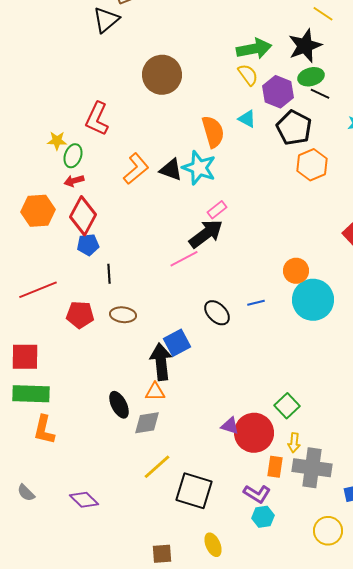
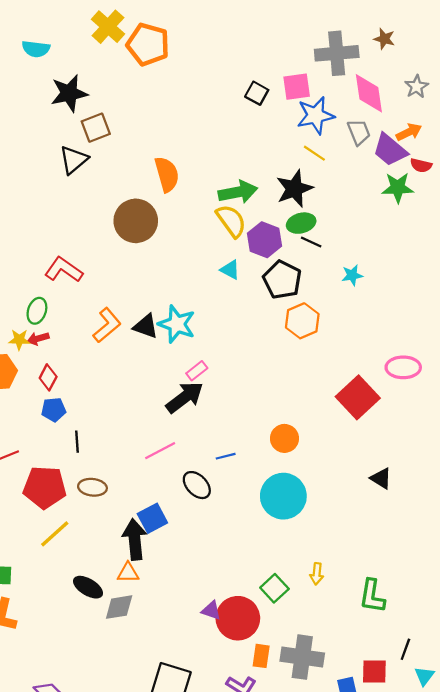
yellow semicircle: (248, 75) -> (231, 221), size x1.4
red L-shape: (97, 119) -> (64, 270), turned 100
orange semicircle: (213, 132) -> (167, 174), moved
yellow star: (57, 141) -> (19, 340), moved
red diamond: (83, 216) -> (48, 377), size x0.6
pink line: (184, 259) -> (160, 451), moved
cyan circle: (313, 300) -> (283, 496), moved
blue line: (256, 303) -> (226, 456), moved
red pentagon: (80, 315) -> (45, 487), size x1.4
black ellipse: (119, 405) -> (88, 587), turned -32
yellow arrow: (294, 443) -> (317, 574), moved
yellow line: (157, 467) -> (55, 534), moved

